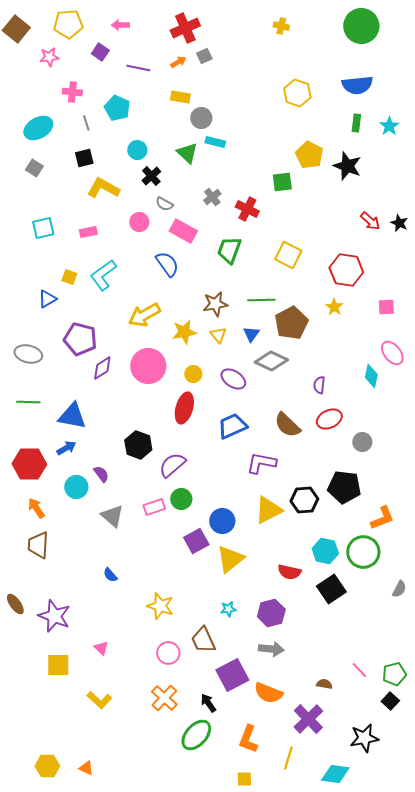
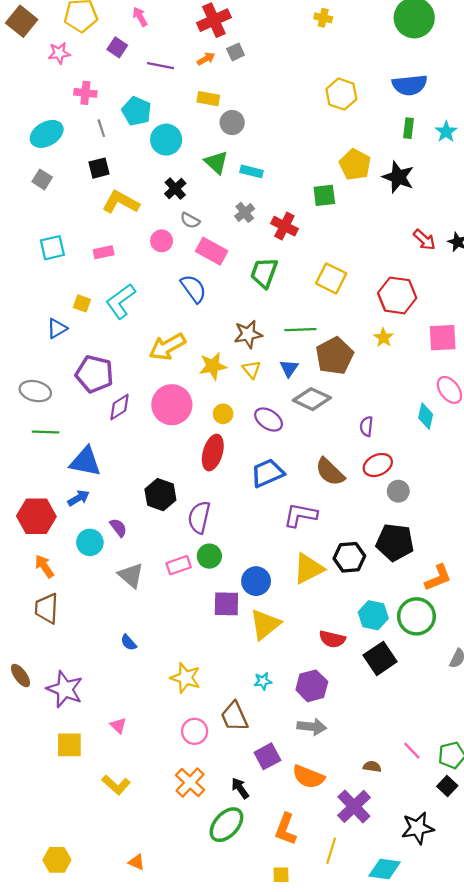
pink arrow: (120, 25) -> (140, 17), turned 60
cyan rectangle: (215, 142) -> (251, 171), moved
cyan circle: (137, 150) -> (166, 140), moved, size x1.4
pink square: (386, 307) -> (443, 338), size x1.5
green line: (28, 402) -> (46, 432), moved
gray circle: (362, 442) -> (398, 491), moved
purple semicircle: (172, 465) -> (199, 517), turned -36
purple square: (196, 541) -> (226, 604), turned 30
purple square: (232, 675) -> (267, 756), size x0.7
orange triangle: (86, 768) -> (137, 862), moved

